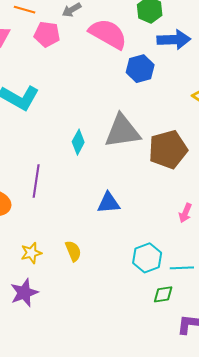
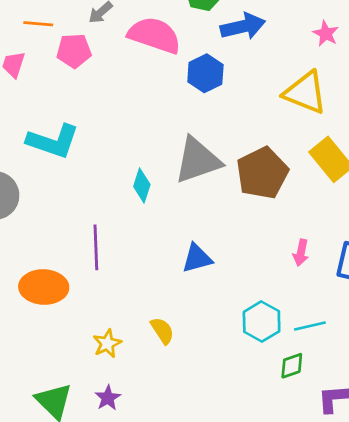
purple star: (24, 293) -> (108, 398), size x0.7

